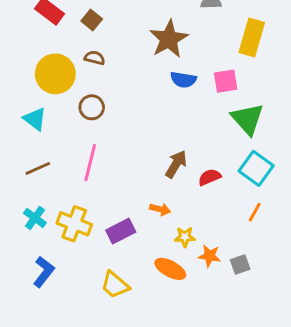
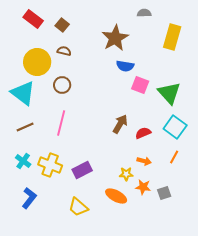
pink square: (226, 81) -> (140, 85), moved, turned 30
cyan triangle: (35, 119) -> (23, 93), size x1.5
orange arrow: (160, 209) -> (144, 161), moved

